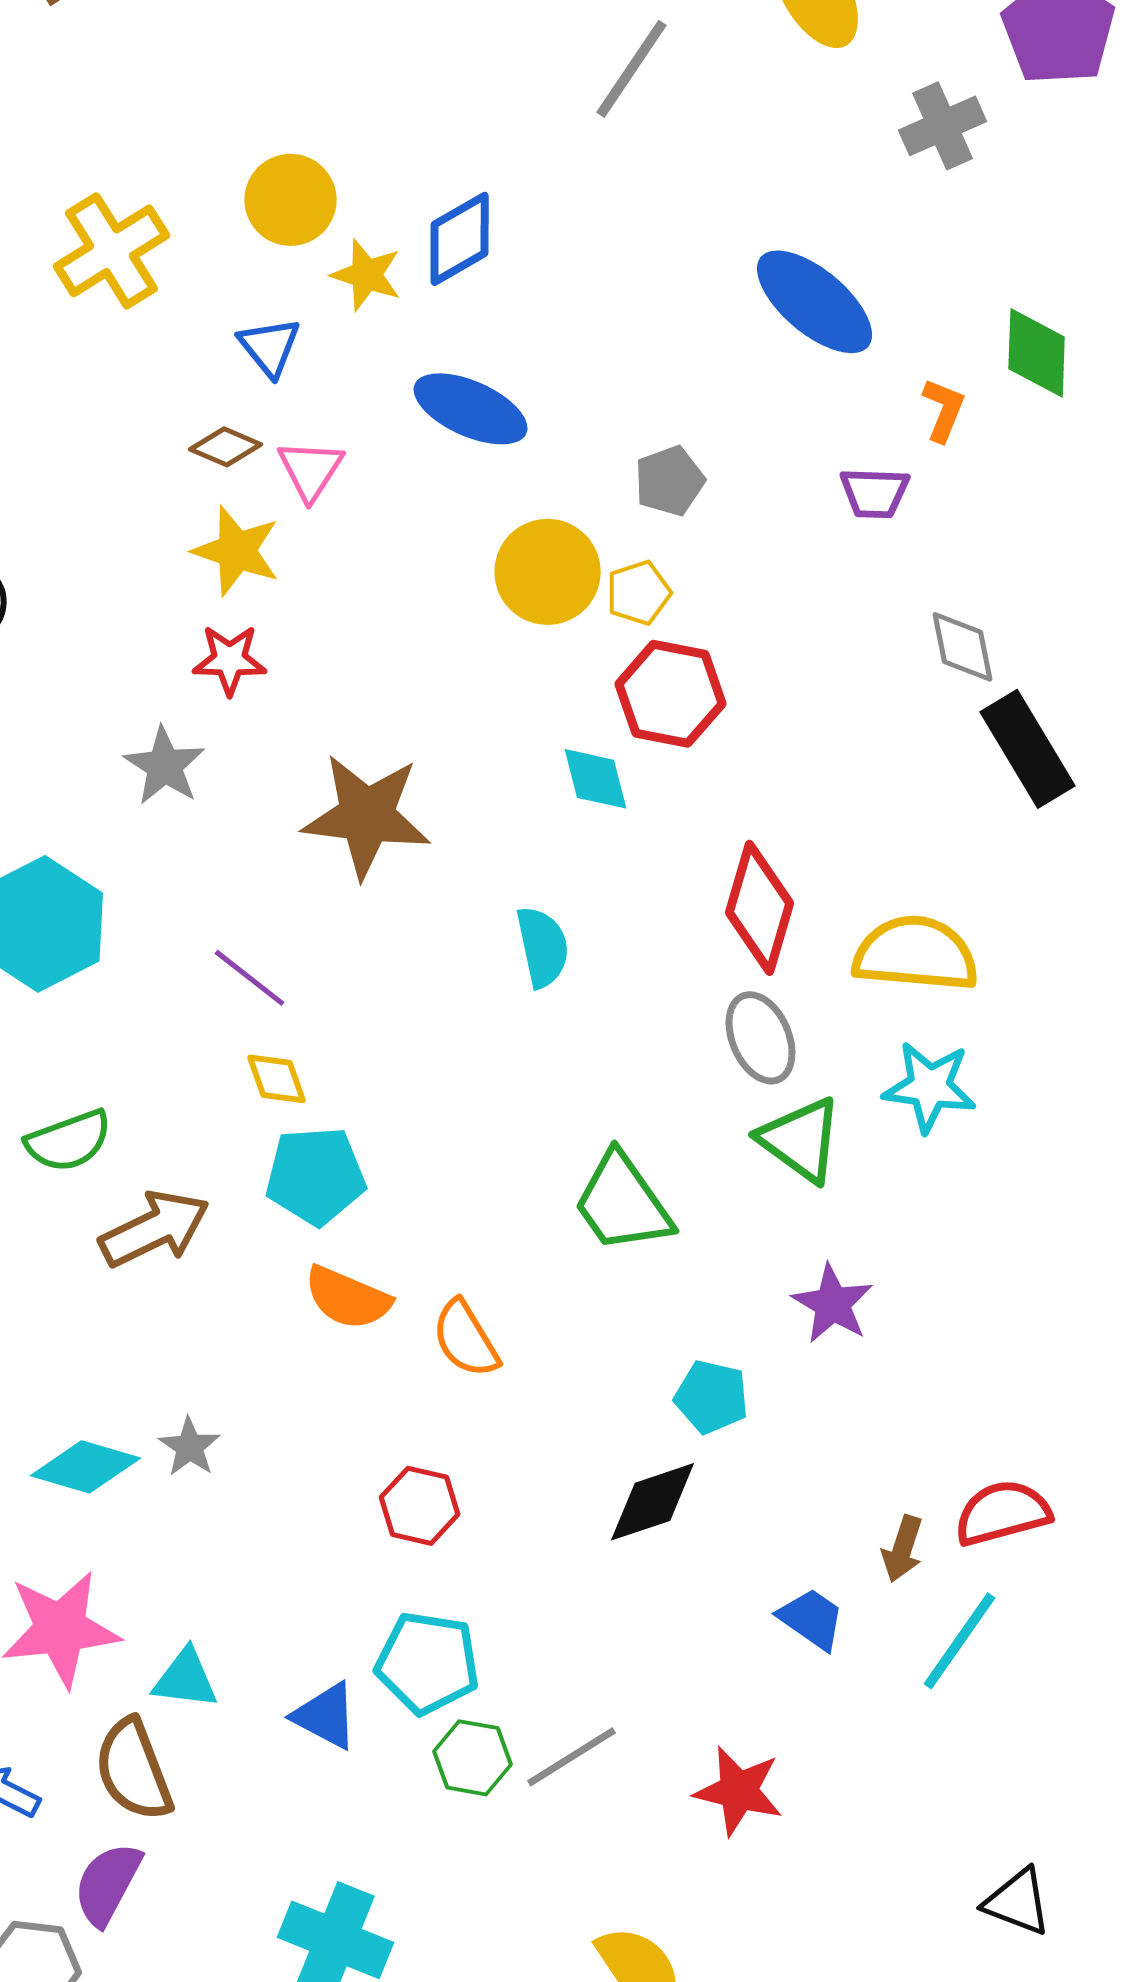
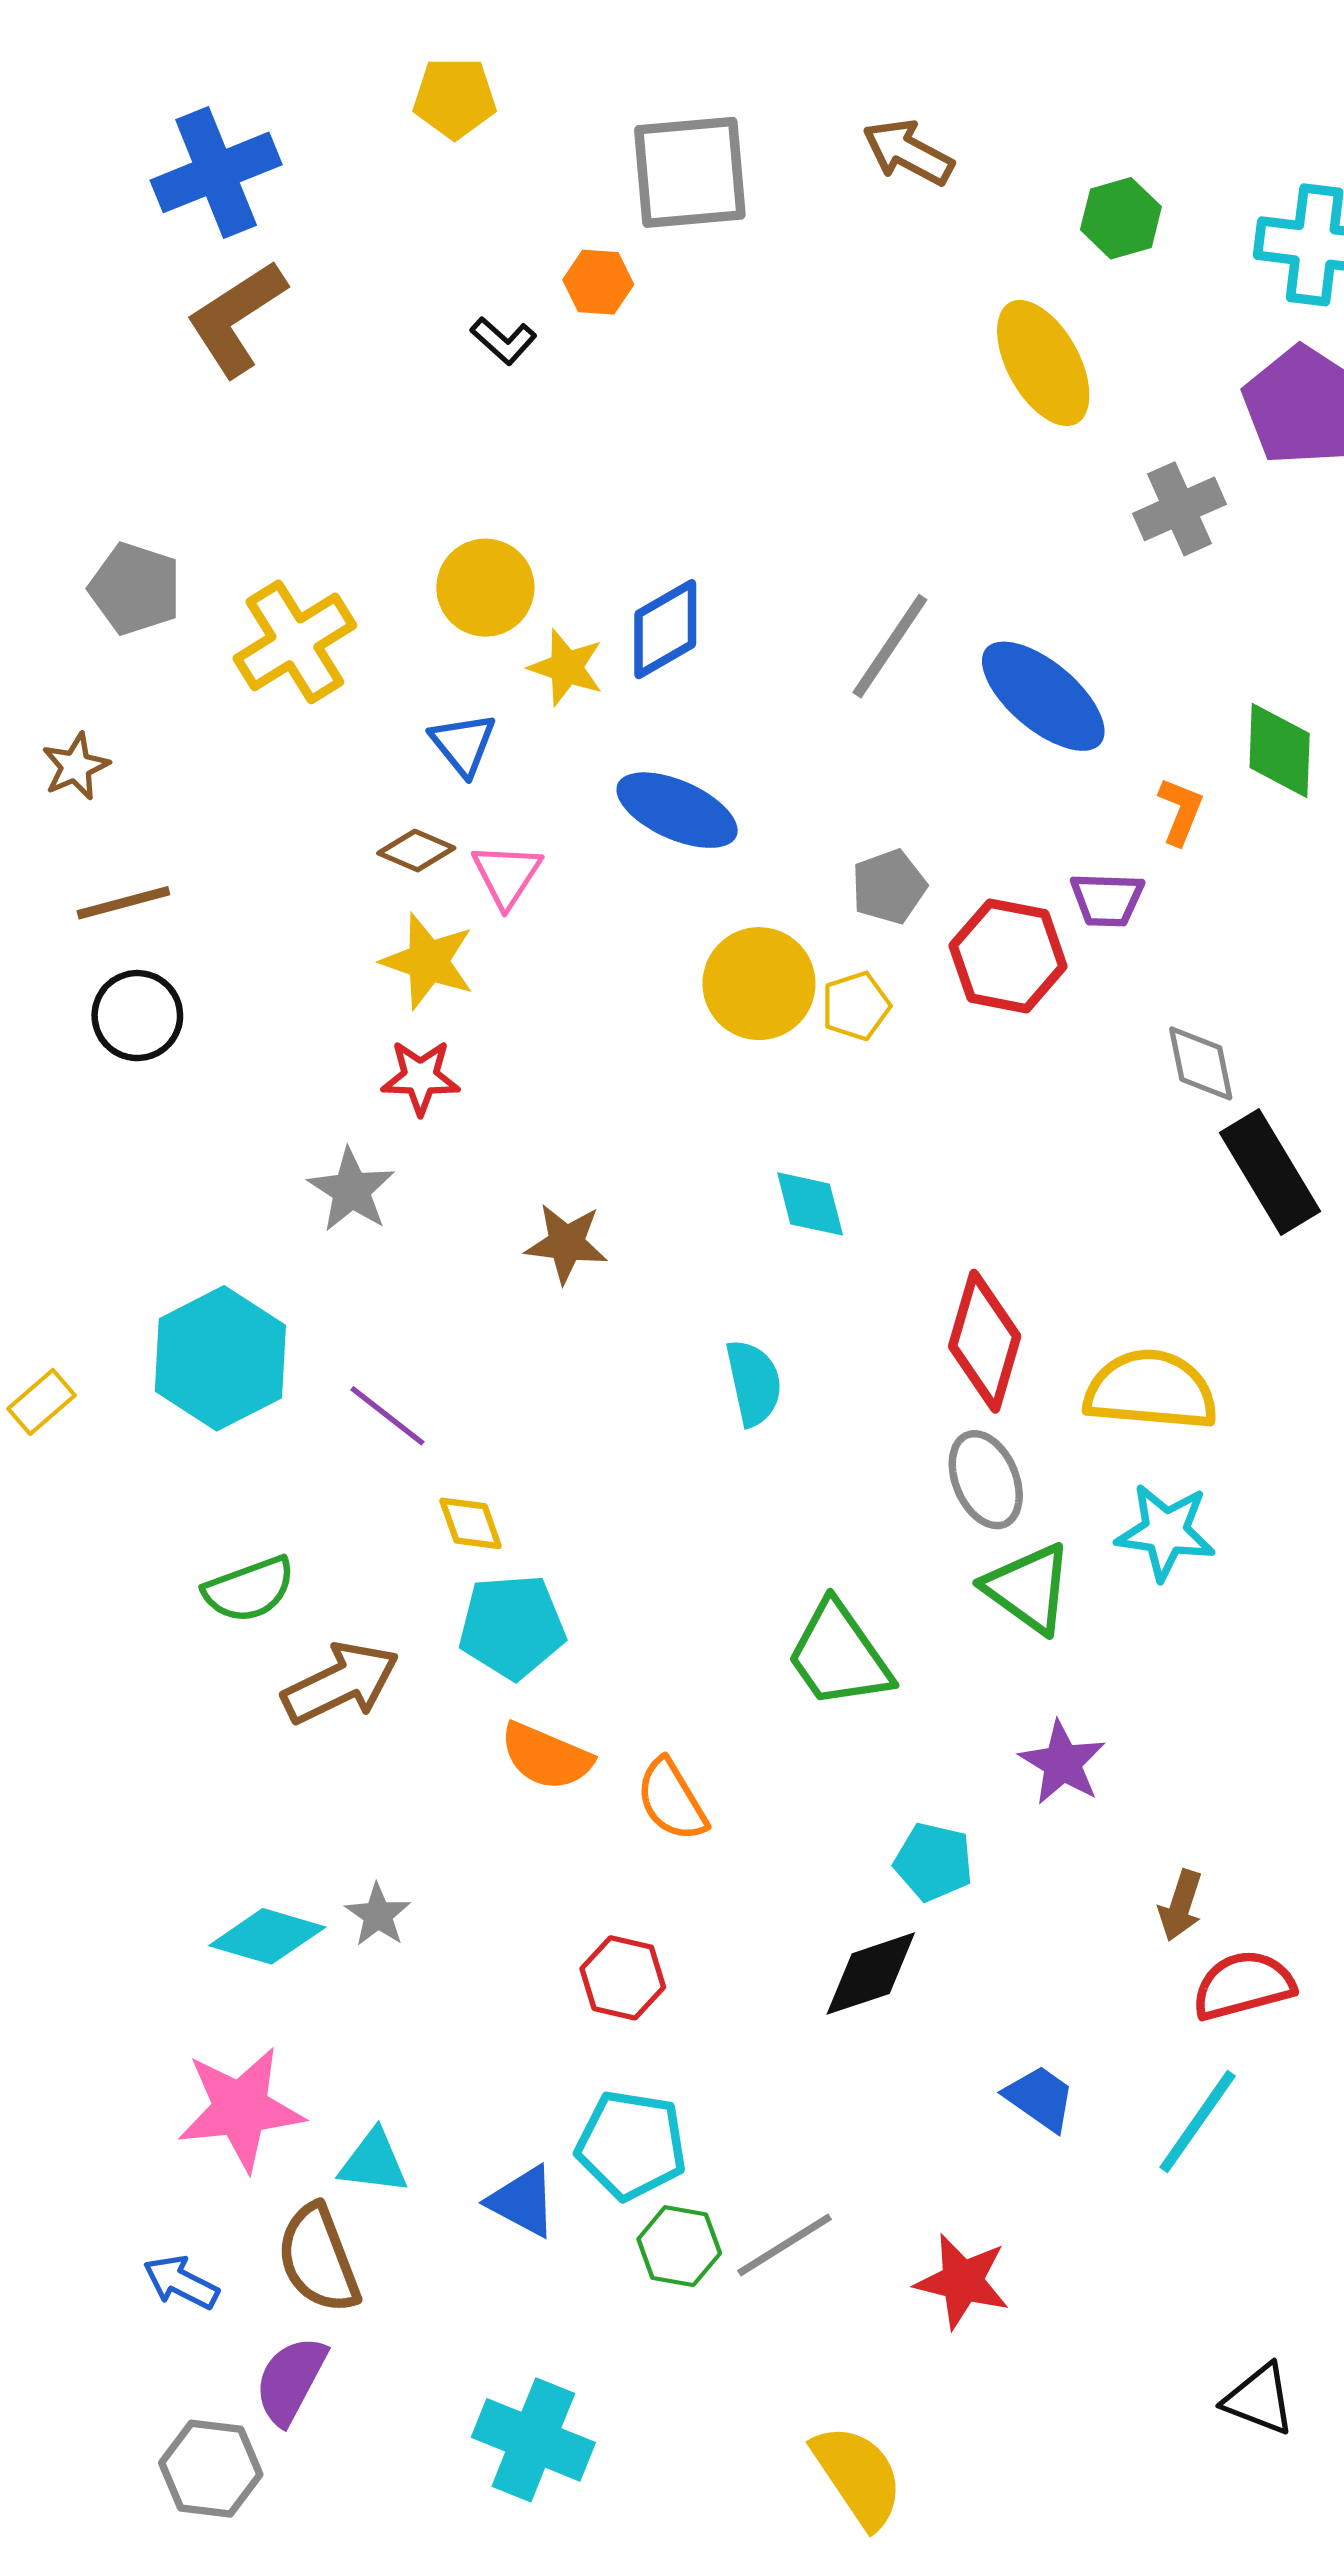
gray line: (632, 69) -> (890, 646), moved
red hexagon: (671, 694) -> (1008, 956), moved
brown star: (367, 816) -> (566, 1243), size x0.6
purple line: (250, 978) -> (387, 1416), moved
brown arrow: (903, 1549) -> (1181, 1905), moved

